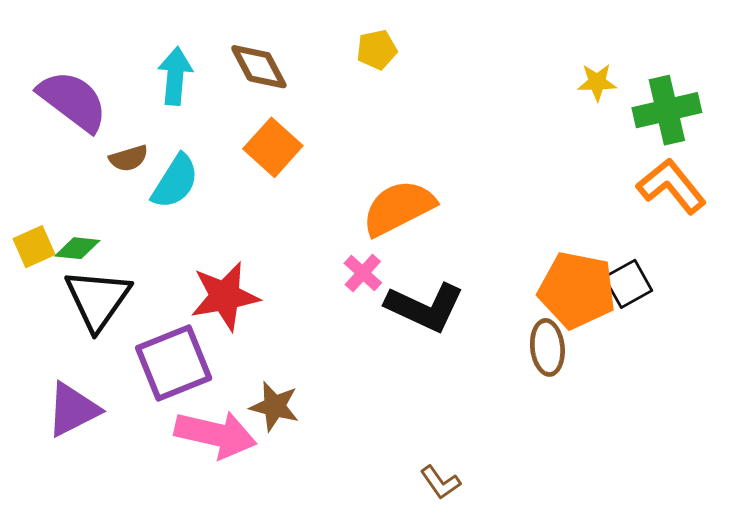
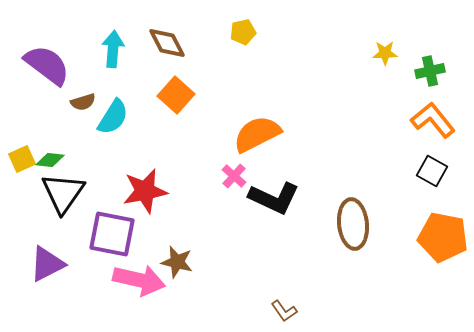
green cross: (667, 110) -> (430, 71), size x0.7
black square: (628, 284) -> (432, 171), moved, turned -32
orange pentagon: (577, 290) -> (443, 237), moved
brown ellipse: (547, 347) -> (353, 224), size x1.4
purple square: (174, 363) -> (112, 234), turned 33

